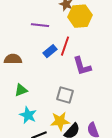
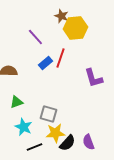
purple line: (40, 25) -> (35, 37), turned 42
purple L-shape: (82, 66) -> (93, 78), moved
gray square: (65, 95) -> (48, 114), moved

